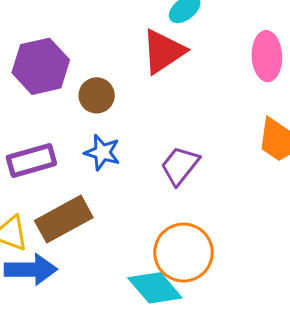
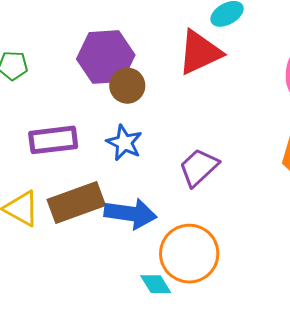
purple hexagon: (41, 66) -> (106, 57), moved
blue arrow: (31, 269) -> (130, 214), moved
cyan diamond: (155, 288) -> (156, 284), size x0.6

